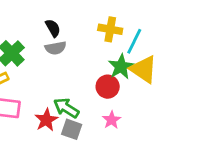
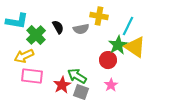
black semicircle: (53, 28) -> (58, 27), moved
yellow cross: (110, 29) -> (99, 16), moved
gray semicircle: (56, 48) -> (81, 29), moved

